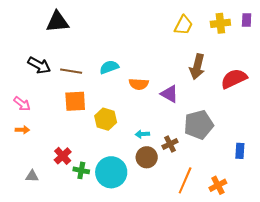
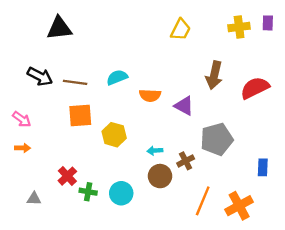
yellow trapezoid: (183, 25) -> (181, 30), moved
cyan circle: (111, 172) -> (121, 193), size x0.7
orange cross: (218, 185) -> (239, 206), size x1.4

